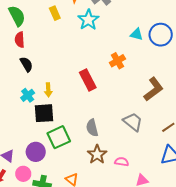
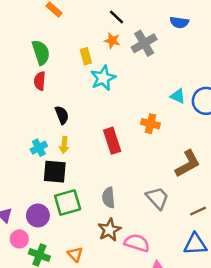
cyan star: (88, 20) -> (103, 78), moved
orange cross: (117, 61) -> (151, 124), turned 35
black semicircle: (26, 64) -> (62, 115), moved
pink semicircle: (122, 162) -> (137, 243), size x1.5

